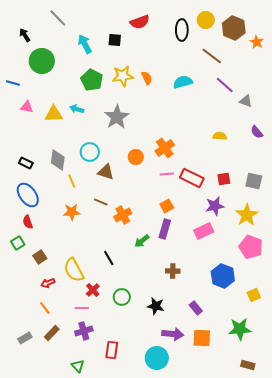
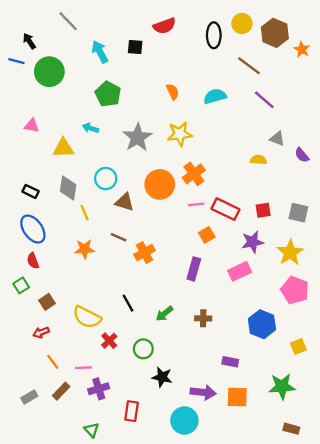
yellow star: (123, 76) -> (180, 134), moved
blue line: (13, 83) -> (16, 61), moved
gray triangle: (246, 101) -> (277, 139), moved
yellow triangle: (54, 114) -> (63, 148), moved
orange circle: (136, 157) -> (160, 184), size x1.6
orange square: (167, 206) -> (207, 235), moved
green arrow: (142, 241) -> (164, 314), moved
yellow semicircle: (74, 270) -> (87, 317), turned -35
red arrow: (48, 283) -> (41, 332), moved
black star: (156, 306) -> (162, 377), moved
pink line: (82, 308) -> (83, 368), moved
purple rectangle: (196, 308) -> (230, 362), turned -40

